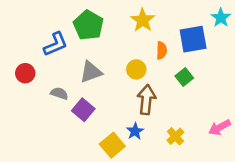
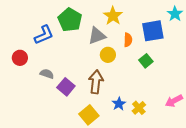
gray triangle: (91, 72) -> (97, 36), moved
brown arrow: (146, 100) -> (96, 82), moved
blue star: (135, 131) -> (119, 104), moved

